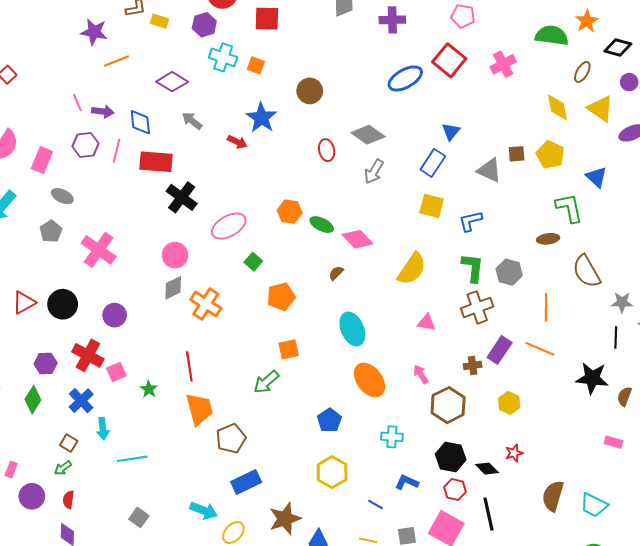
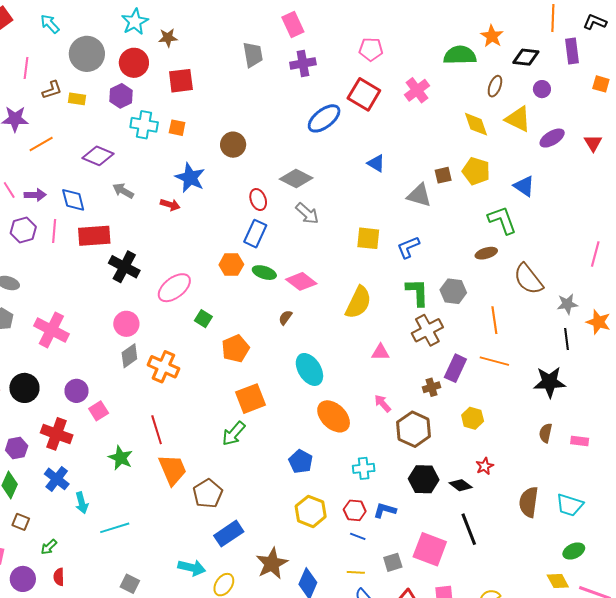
blue triangle: (451, 132) -> (376, 163), turned -30
blue rectangle: (433, 163) -> (255, 234), moved
gray arrow: (374, 172) -> (307, 213), turned -70
orange square: (289, 349) -> (251, 399), size x1.4
pink square: (116, 372) -> (99, 411), moved
green star: (149, 389) -> (121, 458), size x1.4
brown semicircle: (624, 396) -> (546, 433), moved
brown square: (69, 443) -> (21, 522), moved
red hexagon: (455, 490) -> (355, 510), moved

